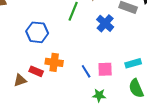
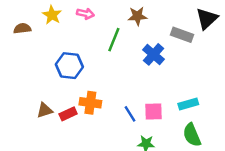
red rectangle: (36, 71) -> (68, 114), turned -48
brown triangle: (20, 80) -> (45, 110), moved

